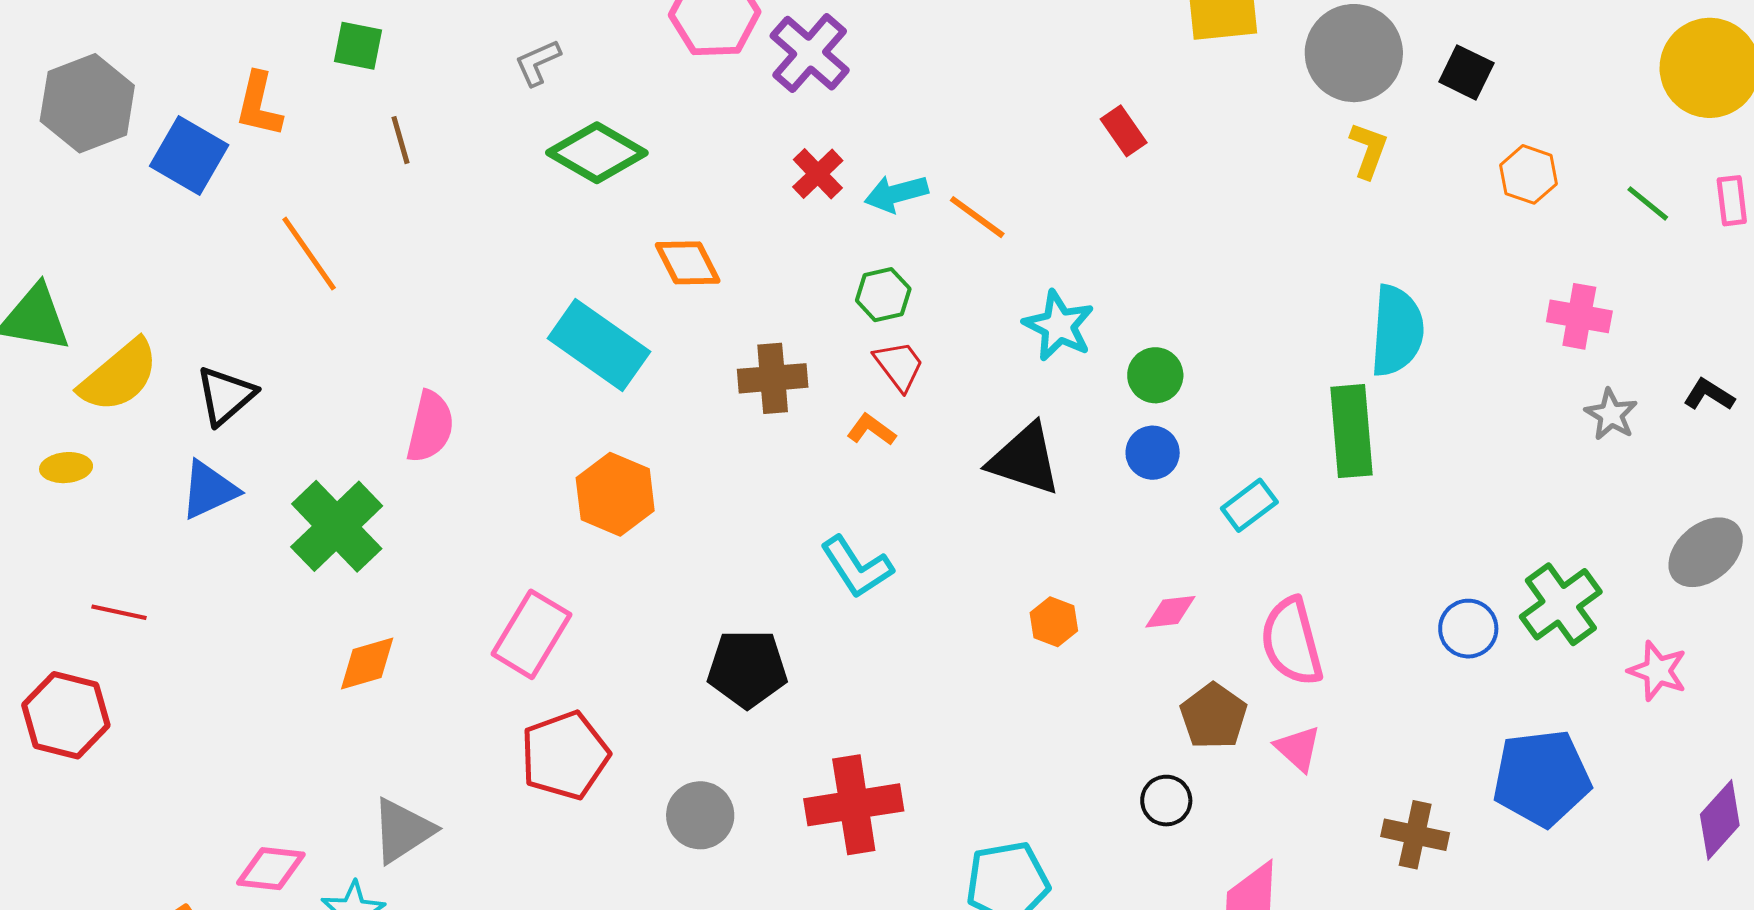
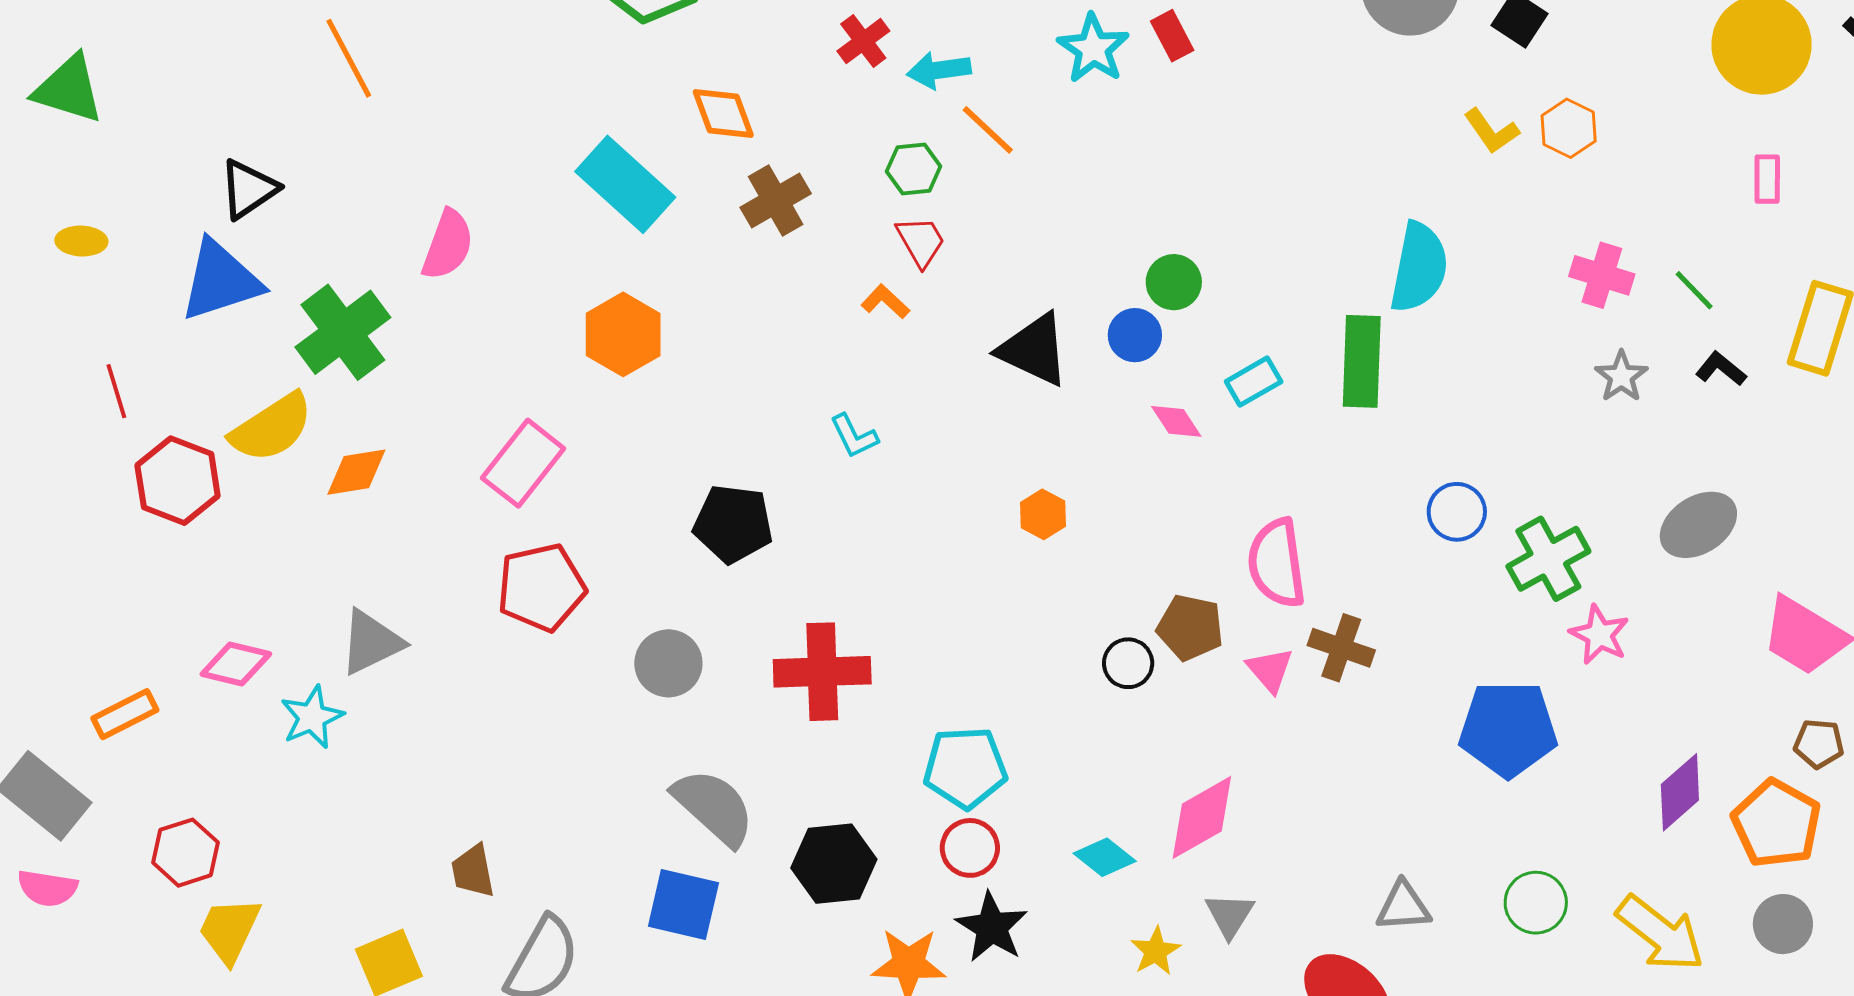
yellow L-shape: (1368, 150) -> (1491, 131), moved, turned 118
green line: (1648, 203) -> (1694, 290), moved
orange line: (977, 217) -> (988, 130), moved
cyan star: (1059, 326) -> (1093, 48), moved
yellow semicircle: (119, 376) -> (272, 428), moved
brown cross: (773, 378) -> (776, 200), moved, turned -32
blue circle: (1153, 453) -> (1135, 335), moved
blue triangle: (209, 490) -> (220, 281), size x1.4
cyan rectangle: (1249, 505) -> (1254, 382), moved
cyan L-shape: (857, 567) -> (854, 436), size x0.7
red line: (119, 612) -> (116, 391), turned 54
pink diamond: (1170, 612) -> (1176, 421), moved, turned 56
blue circle: (1468, 629) -> (1457, 512), moved
pink star: (1658, 671) -> (1599, 635), moved
red hexagon: (66, 715) -> (178, 481), moved
brown pentagon: (1214, 716) -> (1190, 628), turned -30
black circle: (1166, 801) -> (1128, 663), moved
brown cross: (1415, 835) -> (1341, 648), moved

